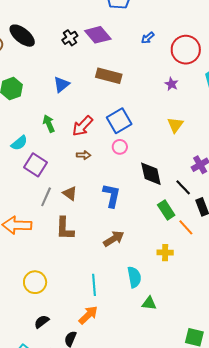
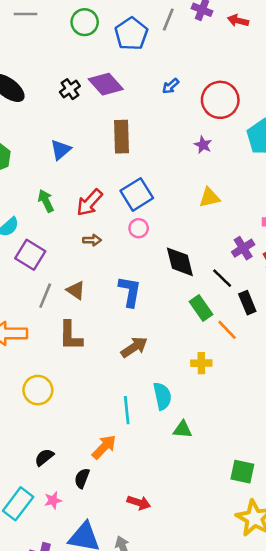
brown rectangle: (109, 76) -> (121, 137), turned 75
yellow triangle: (175, 125) -> (209, 198), turned 42
yellow circle: (35, 282) -> (38, 390), moved
cyan line: (94, 285) -> (127, 410), moved

